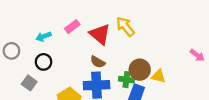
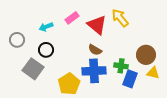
brown circle: (140, 70) -> (146, 55), moved
yellow triangle: (158, 76) -> (153, 73), moved
gray square: (29, 83) -> (33, 69), size x1.5

